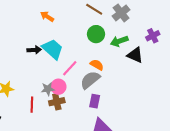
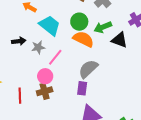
cyan trapezoid: (53, 49) -> (50, 25), moved
orange semicircle: (97, 65) -> (83, 39), moved, size x1.5
gray semicircle: (90, 80) -> (88, 69), moved
gray star: (48, 89) -> (38, 47), moved

